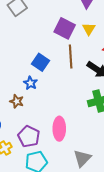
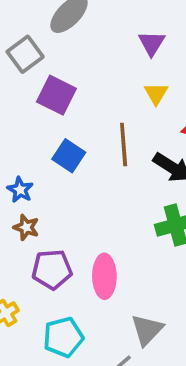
purple square: (65, 28) -> (56, 95), moved
blue star: (30, 83) -> (20, 190), moved
purple pentagon: (29, 136) -> (52, 269), moved, turned -30

